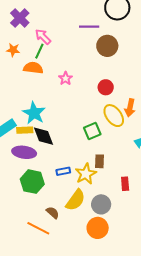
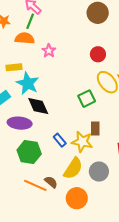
pink star: (66, 78) -> (49, 51), moved
yellow rectangle: (25, 130) -> (14, 67), moved
blue rectangle: (63, 171) -> (60, 140), turned 64
yellow star: (86, 174) -> (82, 142), turned -30
orange line: (38, 228) -> (35, 185), moved
orange circle: (98, 228) -> (77, 198), moved

